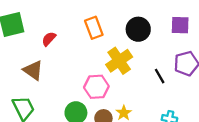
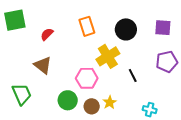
brown triangle: (33, 70) -> (43, 65), moved
black line: (160, 76) -> (133, 75), moved

